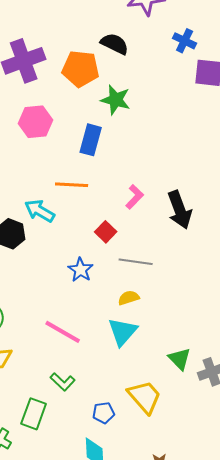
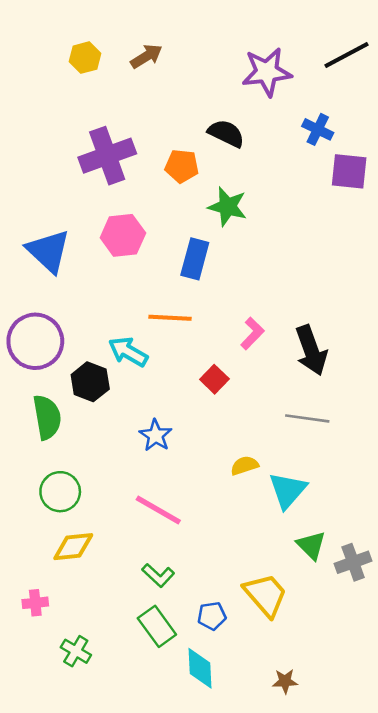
orange pentagon: (81, 69) -> (182, 166), size x0.7
gray line: (136, 262) -> (307, 418), moved
blue star: (81, 270) -> (156, 435), moved
cyan triangle: (123, 332) -> (288, 490), moved
green rectangle: (34, 414) -> (157, 626), moved, turned -56

